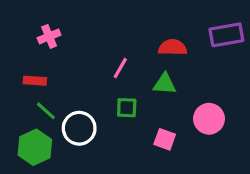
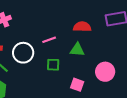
pink line: (120, 68) -> (49, 40), turned 40
white circle: (79, 128) -> (23, 53), moved

